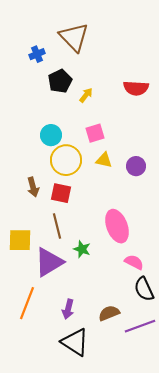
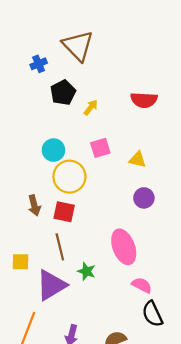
yellow triangle: (104, 160) -> (138, 160), moved
purple circle: (136, 166) -> (144, 198), moved
yellow square: (20, 240) -> (20, 262), size x0.7

